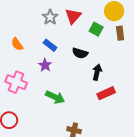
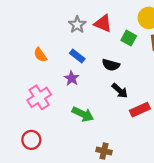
red triangle: (73, 16) -> (103, 24), turned -48
black arrow: (97, 72) -> (120, 91), moved, turned 119
pink cross: (16, 82) -> (39, 97), turned 35

